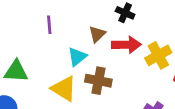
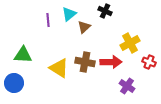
red arrow: (126, 45) -> (111, 62), moved
cyan triangle: (77, 57) -> (69, 14), moved

